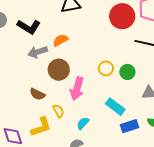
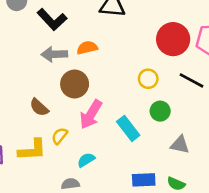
yellow circle: (106, 68) -> (148, 79), moved
cyan rectangle: (115, 107) -> (128, 128), moved
yellow semicircle: (58, 111) -> (60, 136), turned -128

